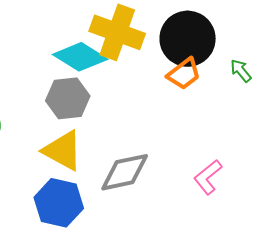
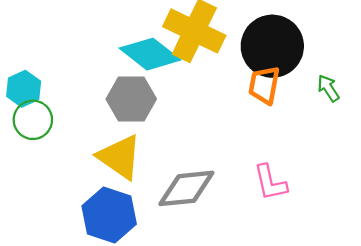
orange trapezoid: (184, 74) -> (264, 85), turned 132
pink L-shape: (208, 177) -> (270, 183), moved, turned -69

